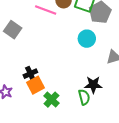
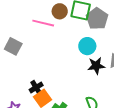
black star: (93, 85) -> (96, 66), moved

